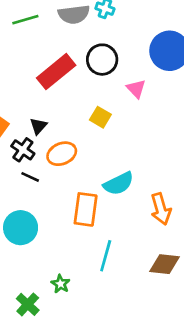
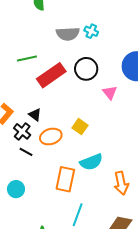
green line: (25, 20) -> (27, 59), moved
yellow square: (100, 117) -> (80, 127), moved
black triangle: (38, 126) -> (35, 115), turned -40
cyan circle: (21, 228) -> (16, 189), size x0.7

